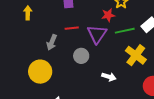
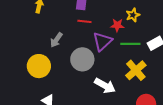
red line: (72, 28) -> (84, 21), moved
gray circle: (81, 56) -> (82, 59), size x1.5
white arrow: (109, 77) -> (105, 86), size x1.5

